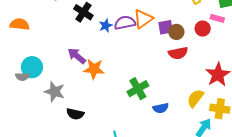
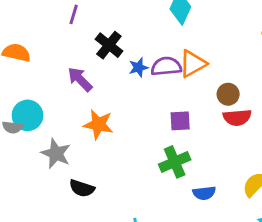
purple square: (166, 27) -> (180, 121), moved
brown circle: (176, 32) -> (228, 94), moved
purple arrow: (77, 56) -> (80, 79), moved
orange star: (94, 69) -> (98, 124), moved

